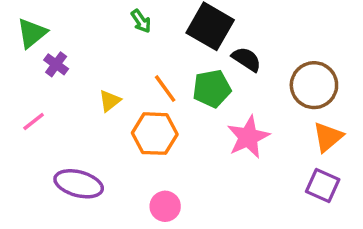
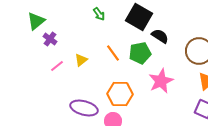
pink line: (34, 121) -> (57, 66), moved
orange hexagon: (155, 134) -> (120, 94), moved
purple ellipse: (79, 184) -> (84, 108), moved

